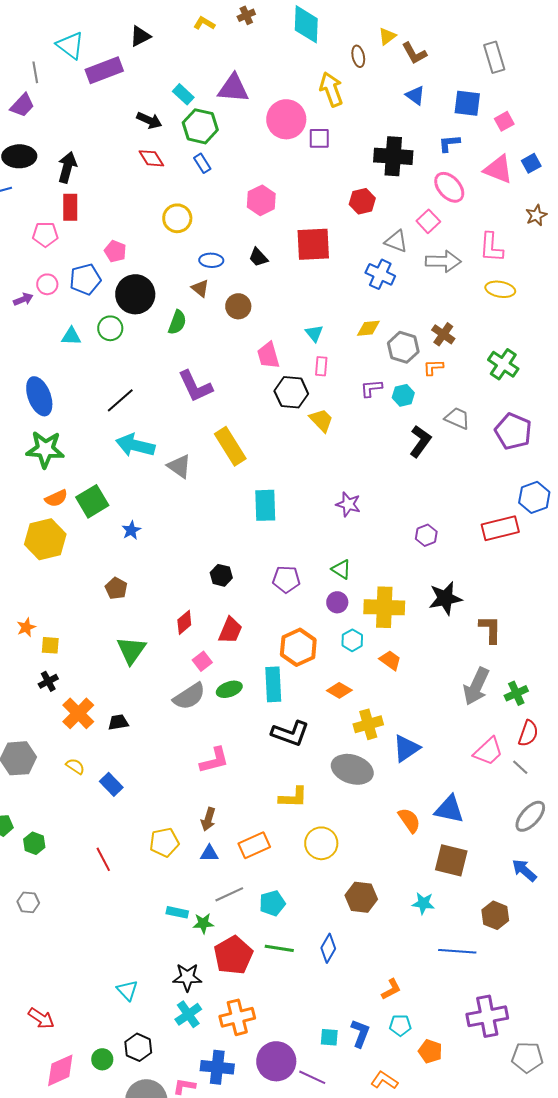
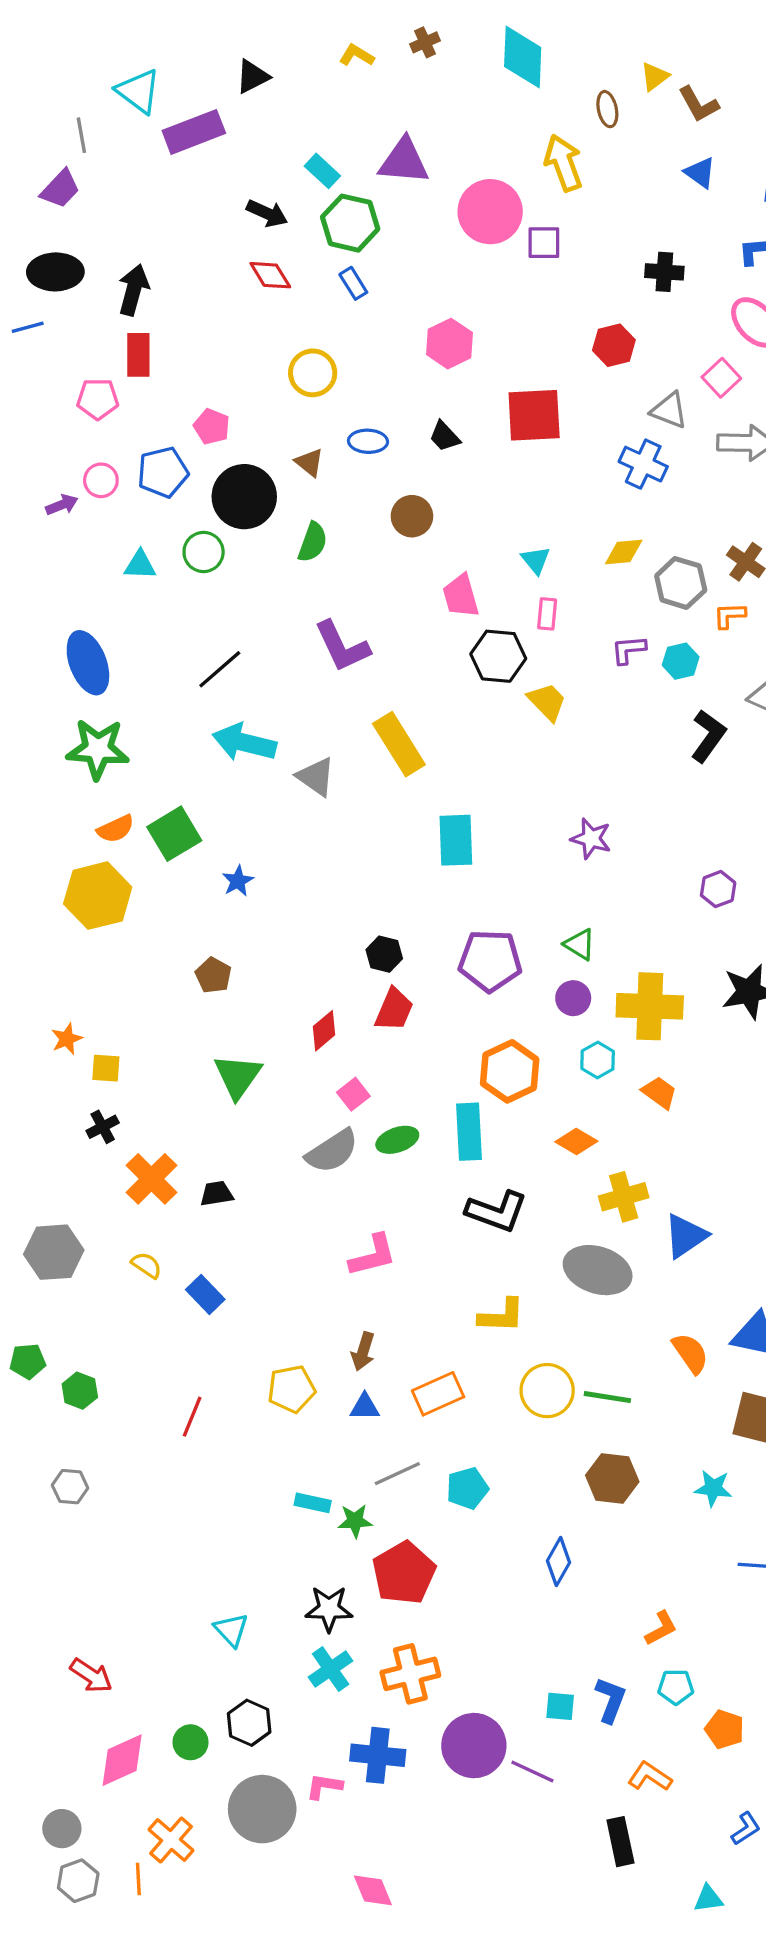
black cross: (393, 156) -> (664, 272), size x0.6
brown triangle: (200, 288) -> (309, 462), moved
purple pentagon: (286, 579) -> (490, 961), size x1.4
red trapezoid: (230, 630) -> (394, 1010), moved
red line: (103, 859) -> (192, 1417), turned 50
green line: (279, 948) -> (607, 1397), moved

